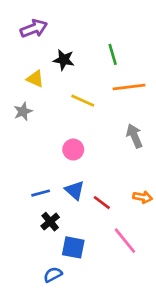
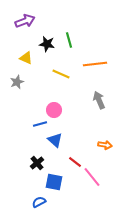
green line: (113, 54) -> (69, 40), moved
blue line: (41, 193) -> (40, 124), moved
red line: (102, 203) -> (75, 162), moved

